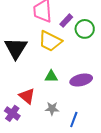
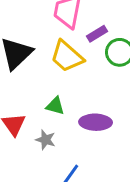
gray star: (52, 109) -> (46, 140), moved

